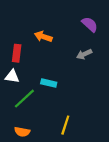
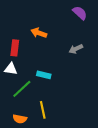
purple semicircle: (90, 24) -> (80, 13), moved
yellow line: (65, 125) -> (43, 110), moved, turned -30

